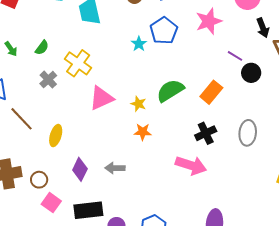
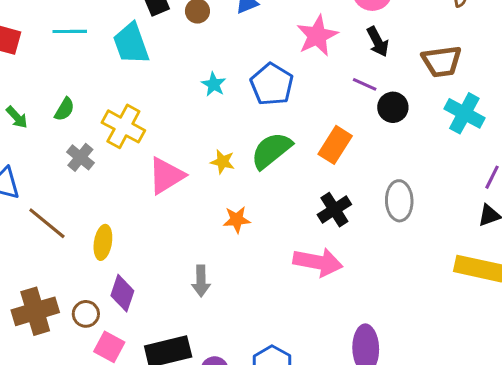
black arrow: (263, 28) -> (378, 42), moved
blue pentagon: (164, 31) -> (272, 84), moved
yellow star: (138, 104) -> (223, 162), moved
gray arrow: (115, 168) -> (201, 281), turned -84
purple diamond: (80, 169) -> (122, 293), moved

